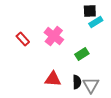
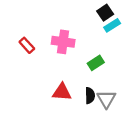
black square: (90, 11) -> (105, 13), turned -32
pink cross: (54, 36) -> (63, 42), turned -30

